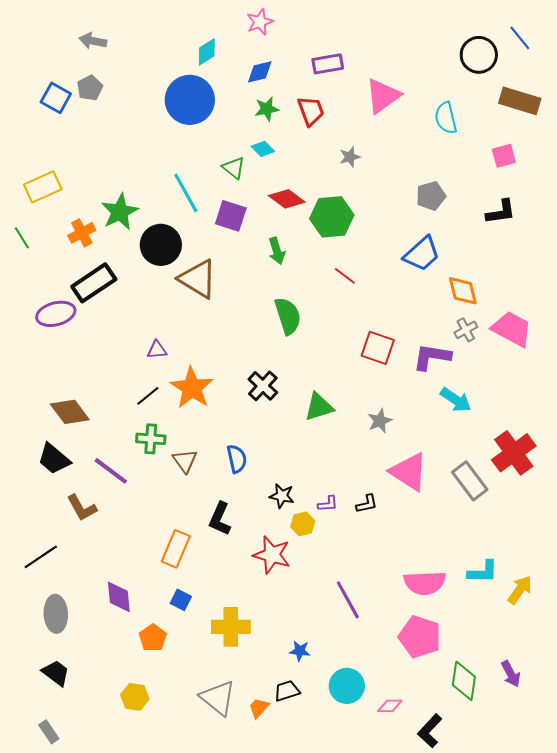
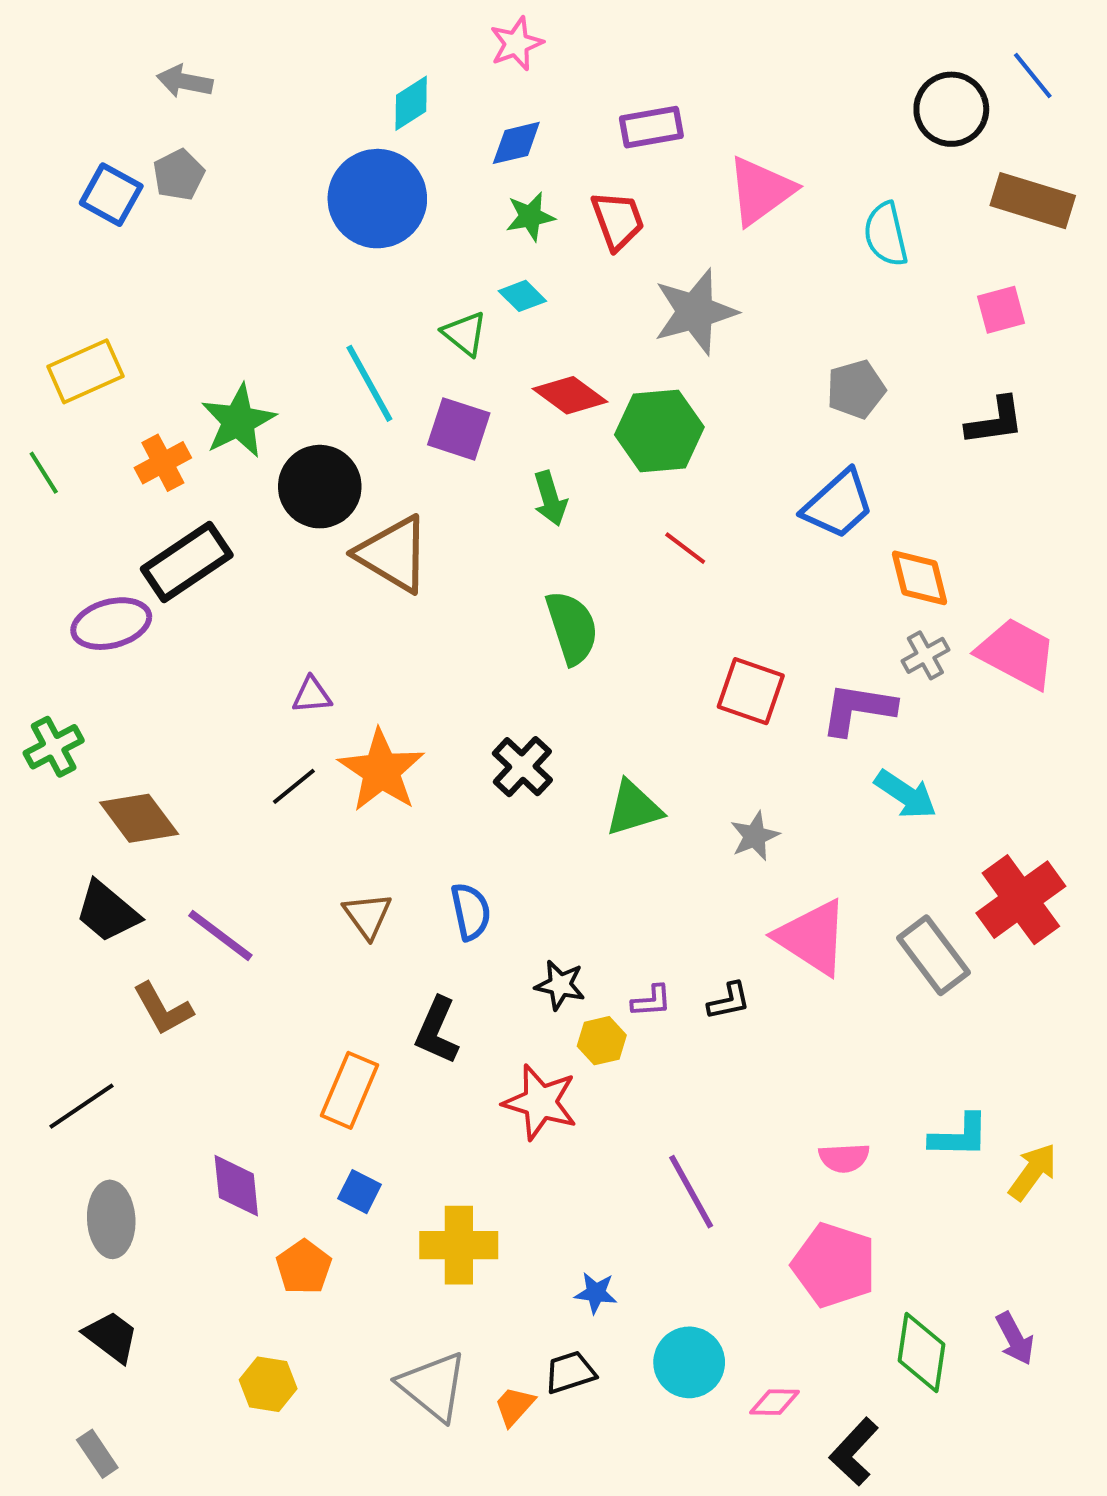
gray star: (350, 157) -> (695, 312), size x2.0
green cross: (151, 439) -> (54, 747), moved, turned -32
pink semicircle: (425, 583) -> (844, 1158), size x0.6

